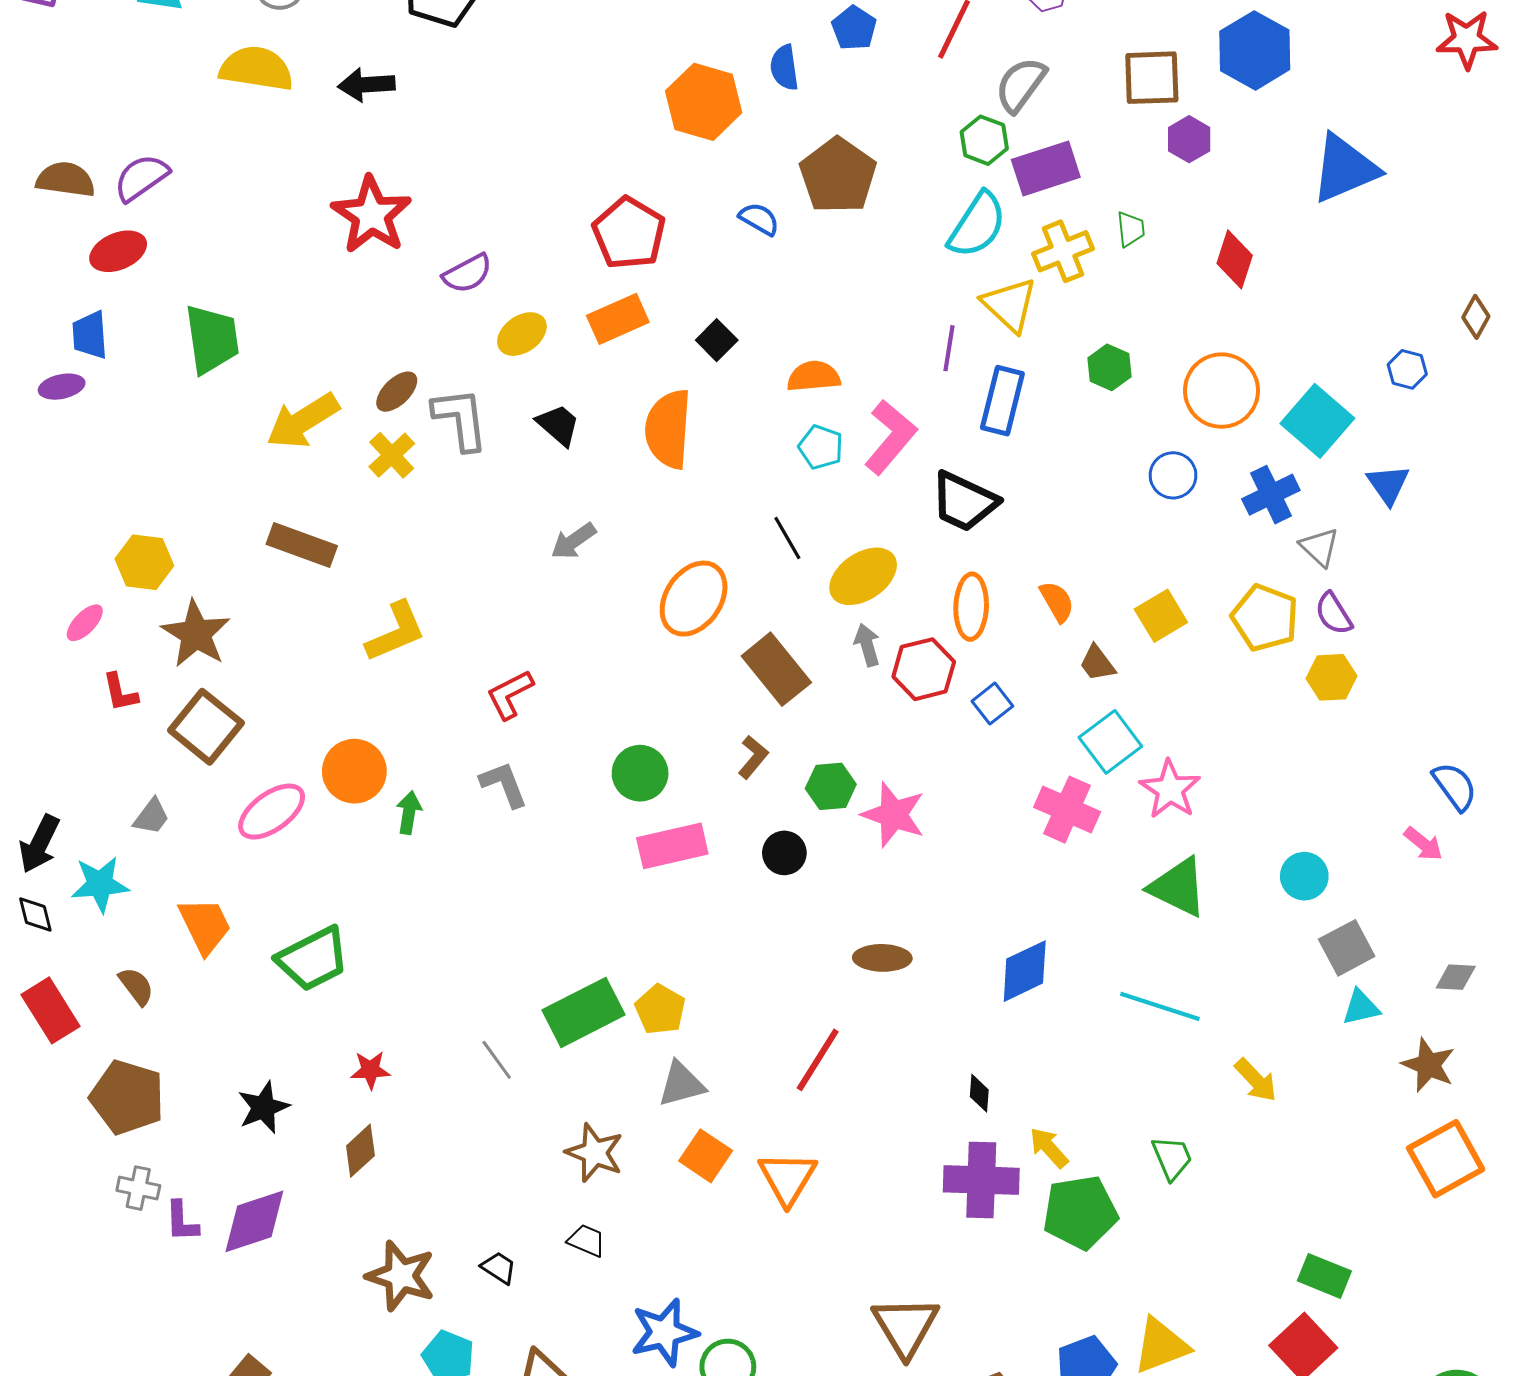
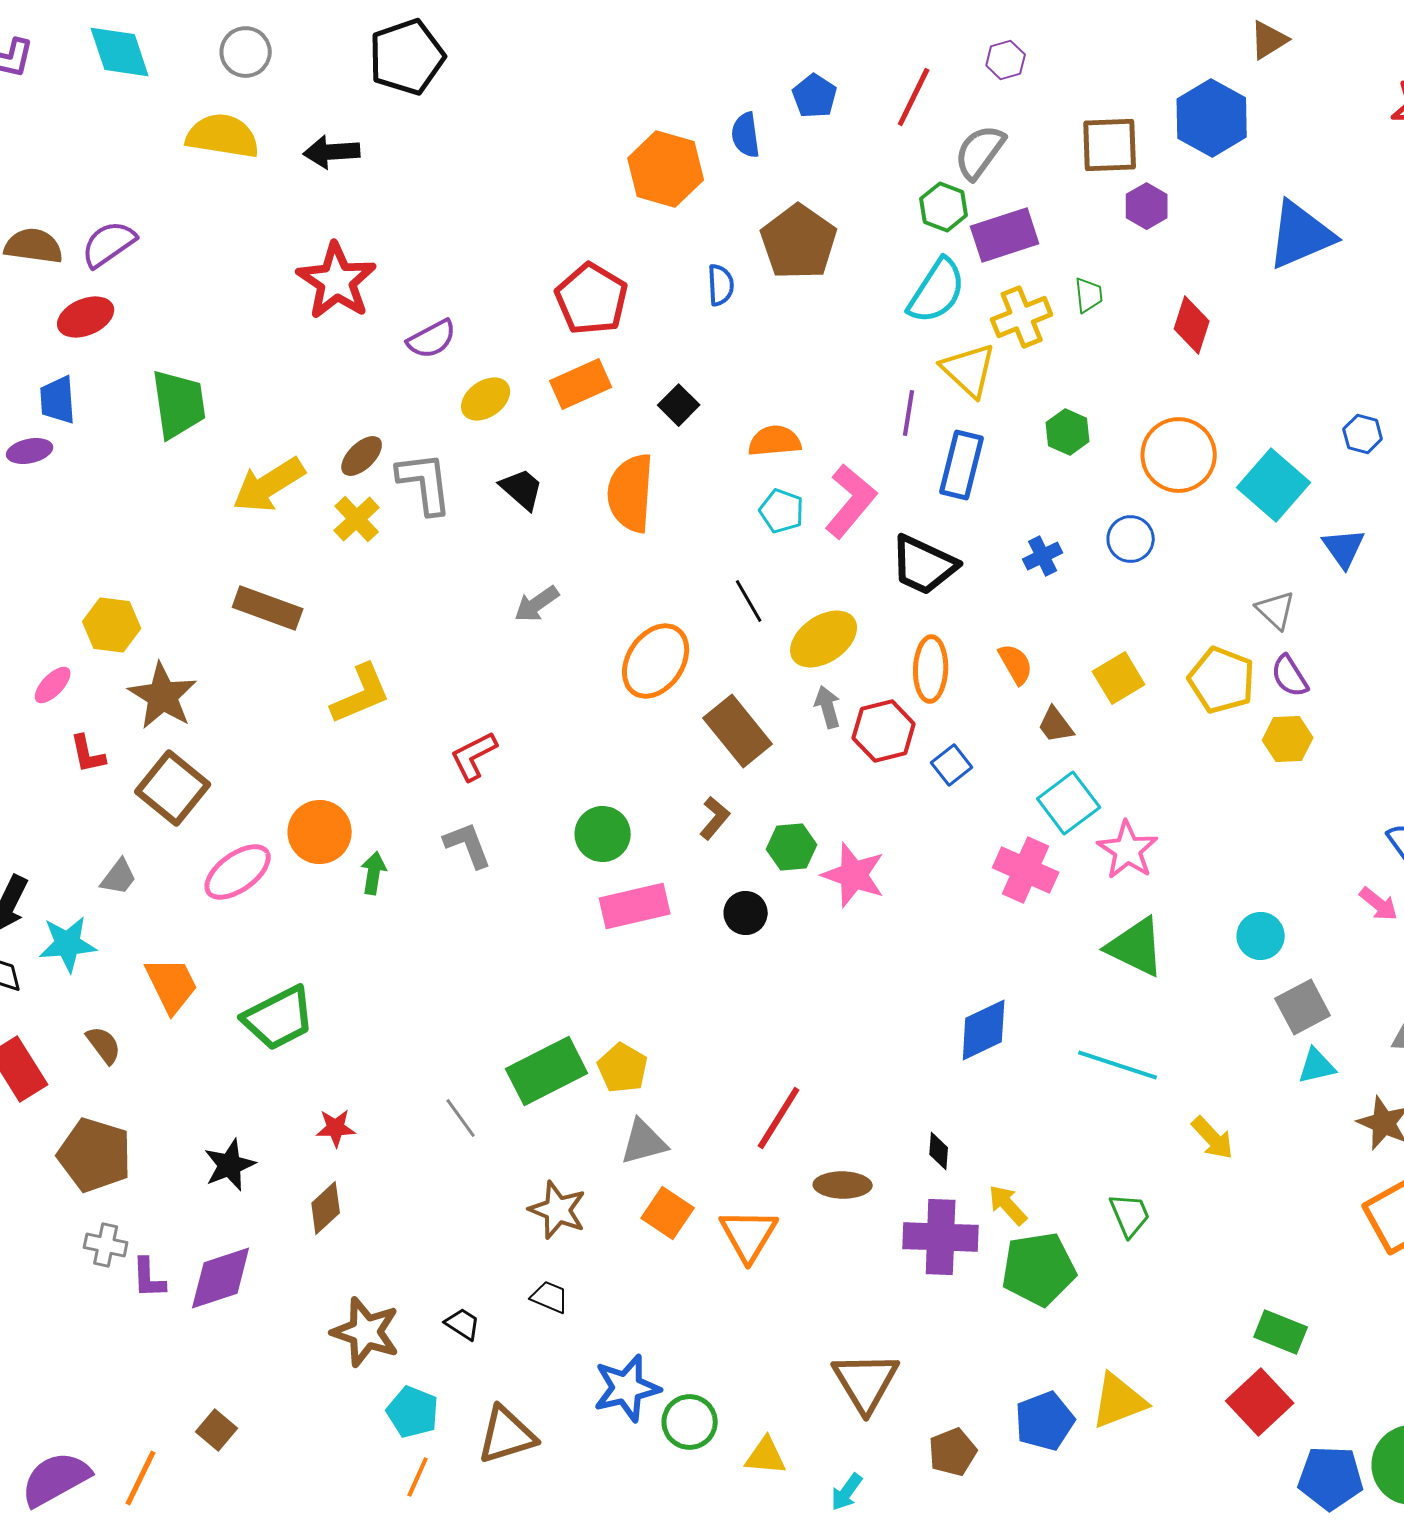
blue semicircle: (759, 219) -> (721, 285), turned 57
blue cross: (1271, 495) -> (1043, 556), moved, size x0.7
brown ellipse: (882, 958) -> (843, 1185), moved

